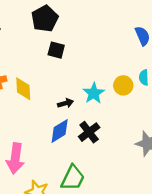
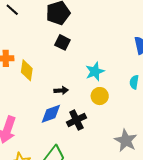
yellow circle: (123, 85) -> (100, 96), moved
cyan star: (94, 93) -> (95, 71), moved

